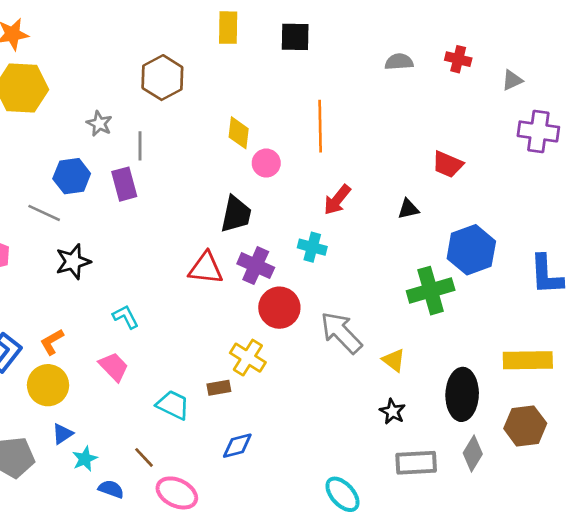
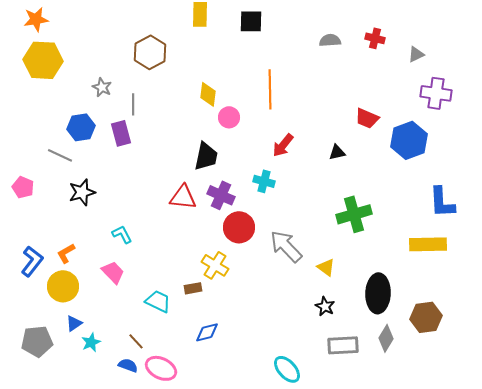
blue hexagon: (471, 250) -> (409, 140), moved
yellow rectangle: (528, 360) -> (428, 244), moved
blue semicircle: (111, 489) -> (128, 365), moved

